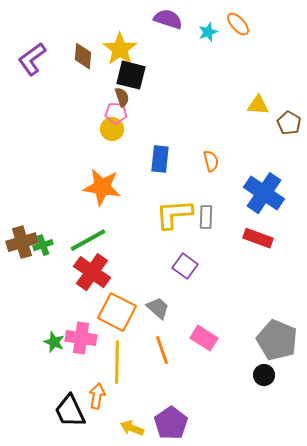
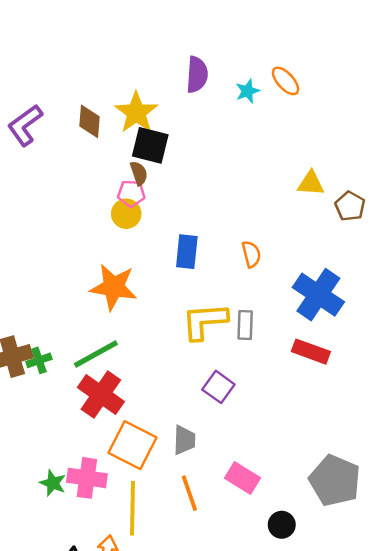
purple semicircle: (168, 19) -> (197, 75), turned 76
gray trapezoid: (158, 308) -> (184, 440), turned 50
black circle: (264, 375) -> (282, 525), moved

